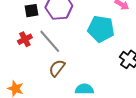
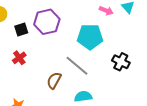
gray line: (50, 41) -> (77, 66), moved

